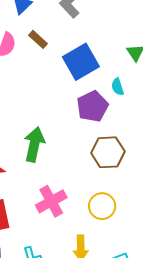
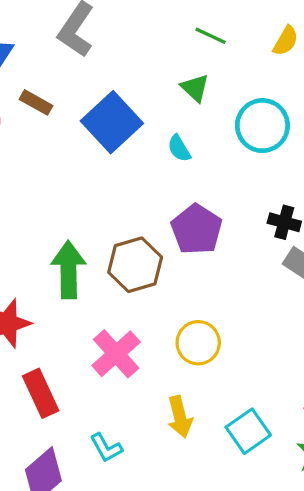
purple pentagon: (92, 106) -> (197, 229), moved
brown hexagon: (108, 152) -> (135, 265), moved

